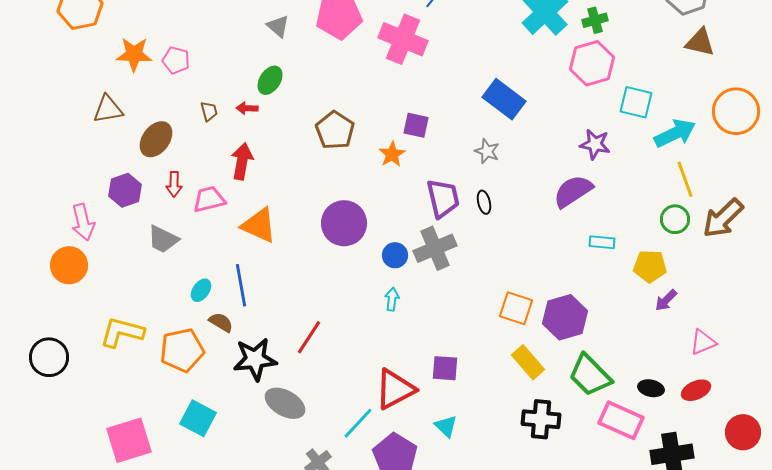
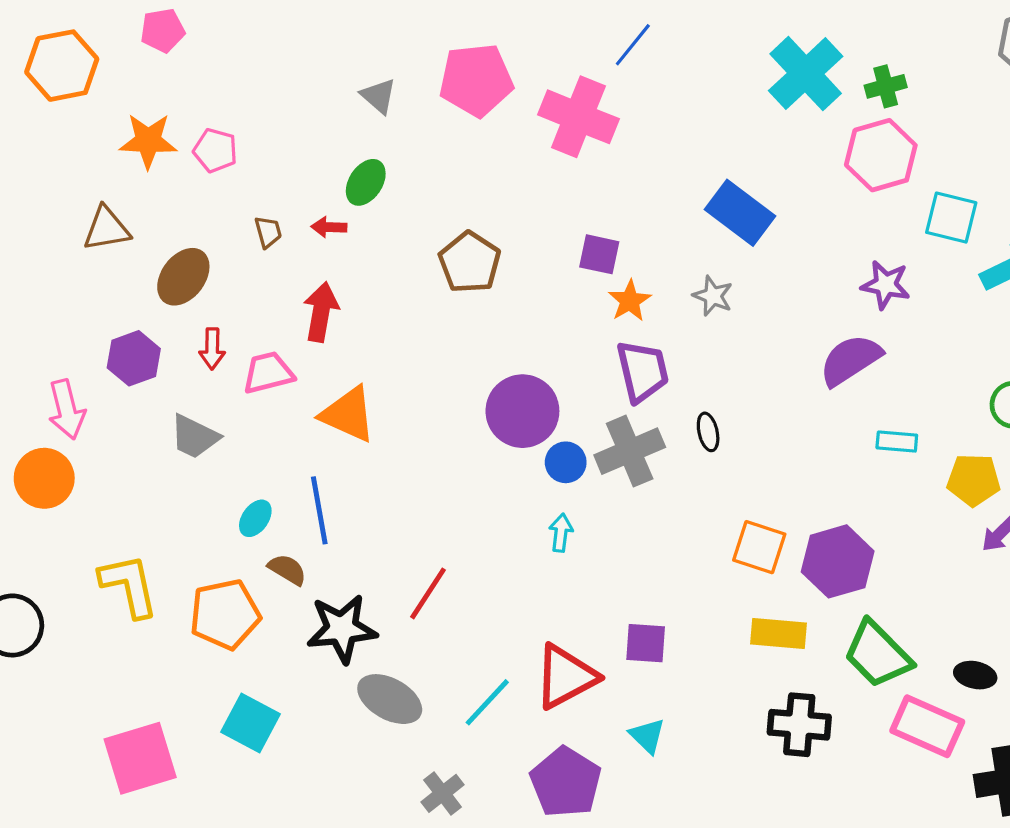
orange star: (392, 154) -> (630, 301), moved
black ellipse: (484, 202) -> (708, 432), moved
purple circle: (344, 223) -> (522, 411), moved
yellow L-shape: (122, 332) -> (129, 585), turned 63
yellow rectangle: (528, 362) -> (778, 633), turned -44
cyan line: (358, 423) -> (487, 702), moved

